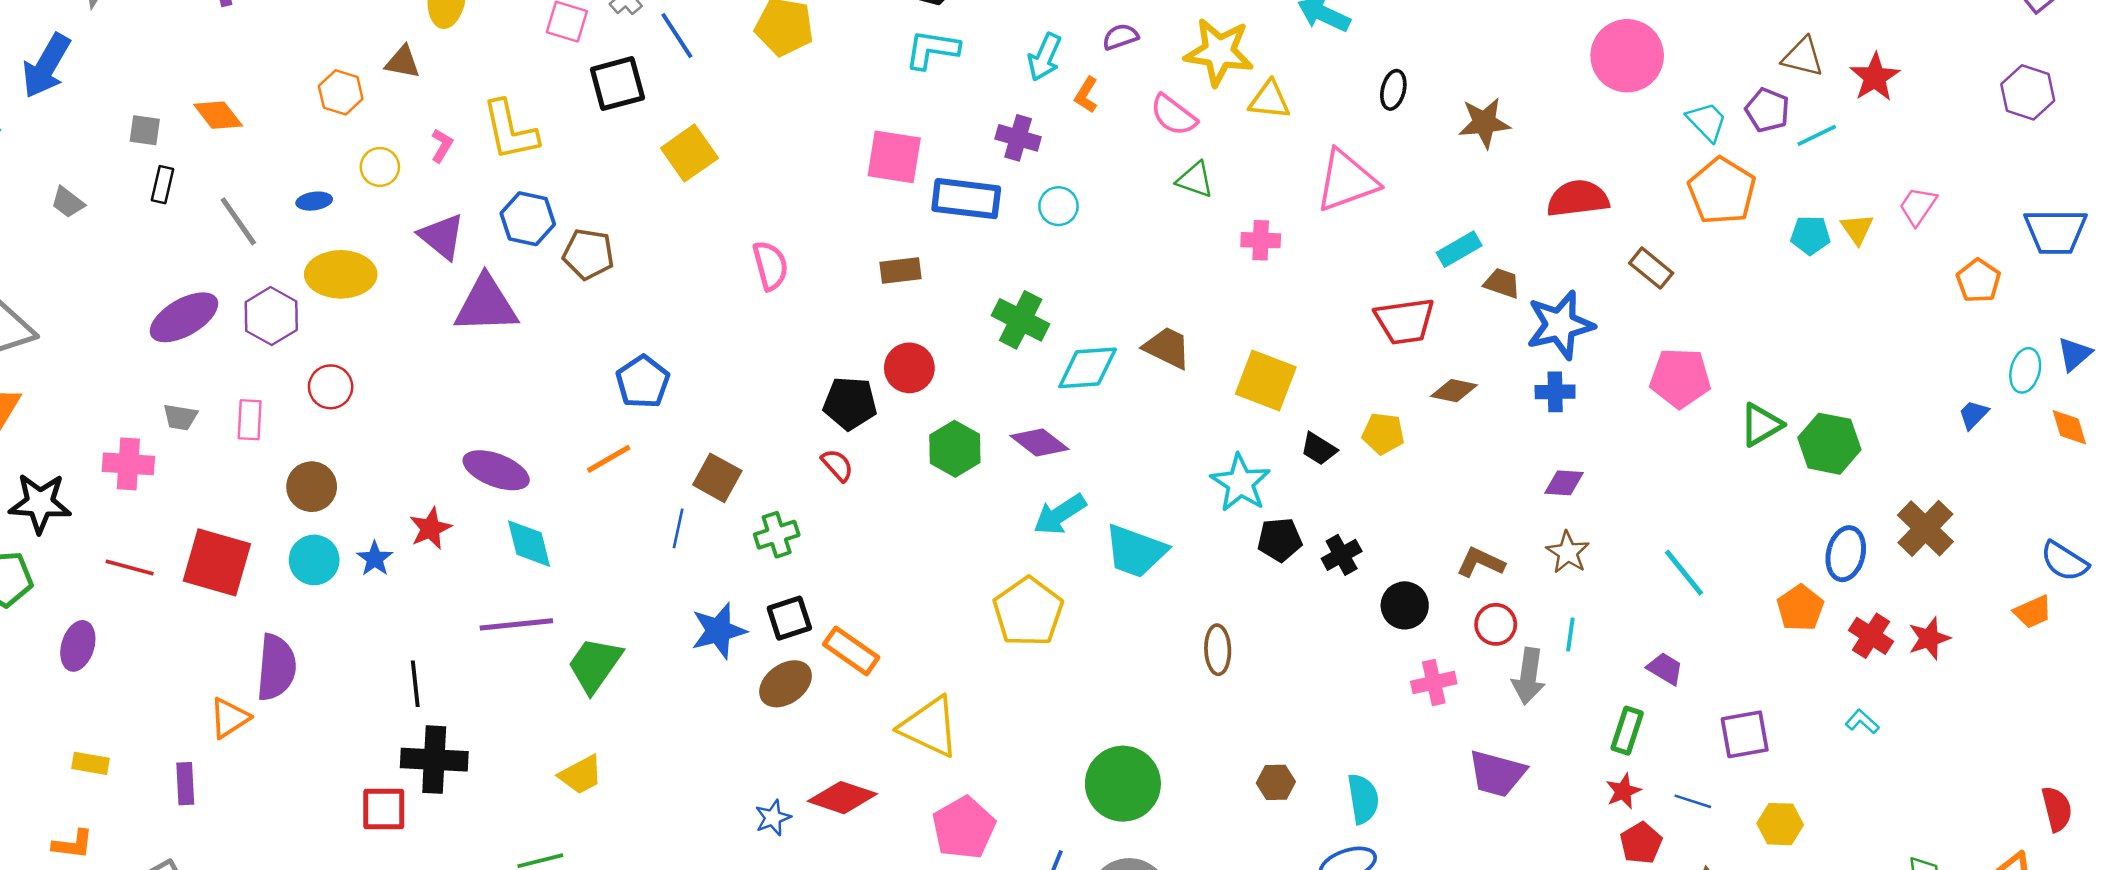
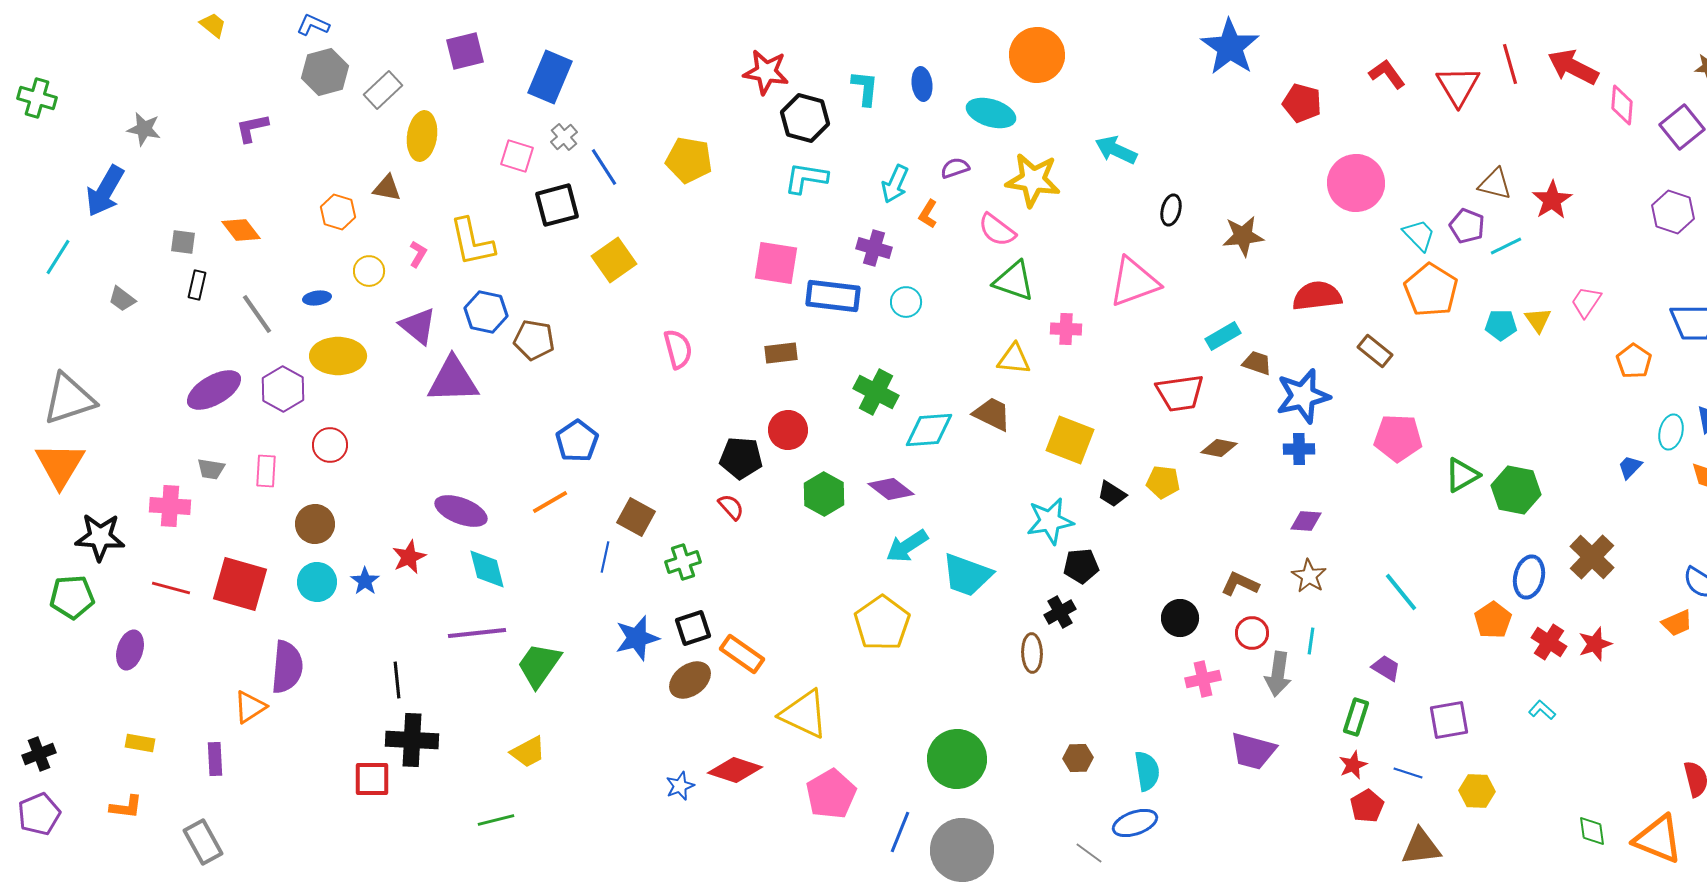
yellow triangle: (1270, 100) -> (1014, 359), moved
green triangle: (1195, 180) -> (1014, 281), size x1.4
cyan star: (1240, 483) -> (1050, 521), turned 30
black cross: (1342, 555) -> (1060, 612), moved

